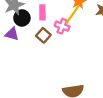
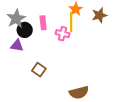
yellow line: (73, 15) -> (71, 22), turned -30
brown square: (43, 35) -> (39, 70), moved

